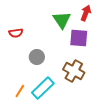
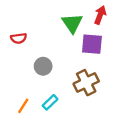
brown cross: (74, 71) -> (86, 83), turned 35
cyan rectangle: (43, 88) -> (50, 102), size x0.6

